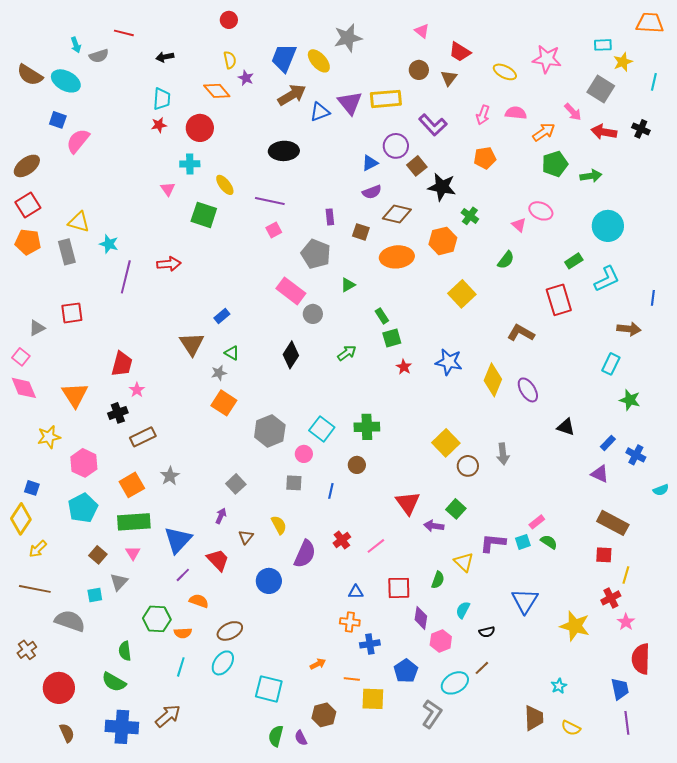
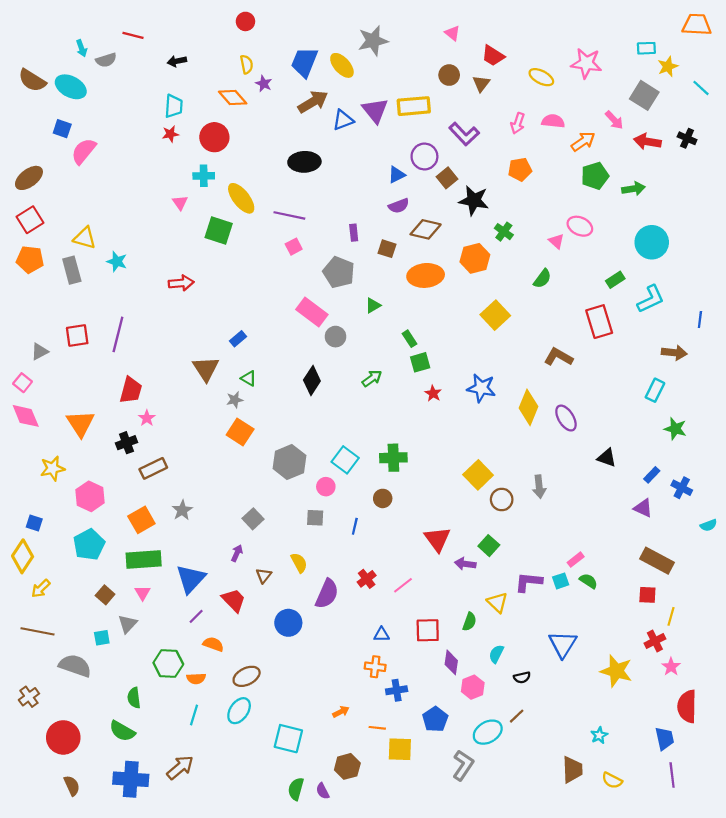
cyan line: (654, 82) -> (701, 88), turned -60
yellow ellipse: (225, 185) -> (241, 198), size x1.4
purple line: (126, 277) -> (118, 334), moved

